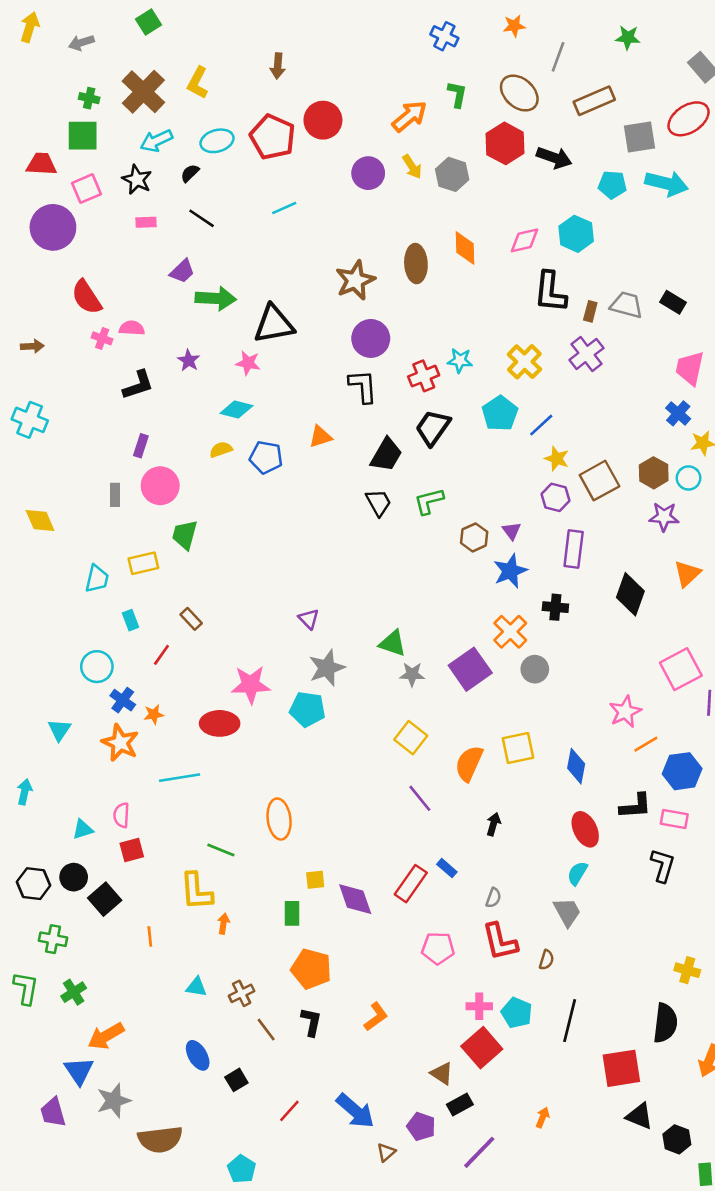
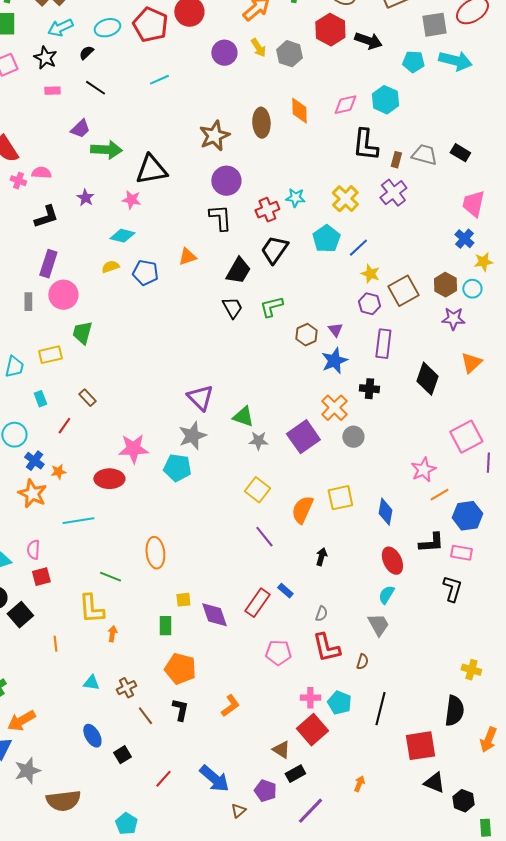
purple rectangle: (141, 446) -> (48, 264), size x1.5
purple triangle: (309, 619) -> (200, 398), moved, size x1.6

